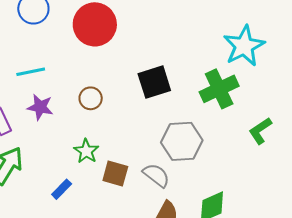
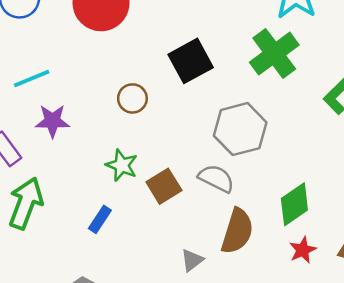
brown circle: (91, 98) -> (132, 98), moved
brown square: (115, 173) -> (164, 186), turned -36

